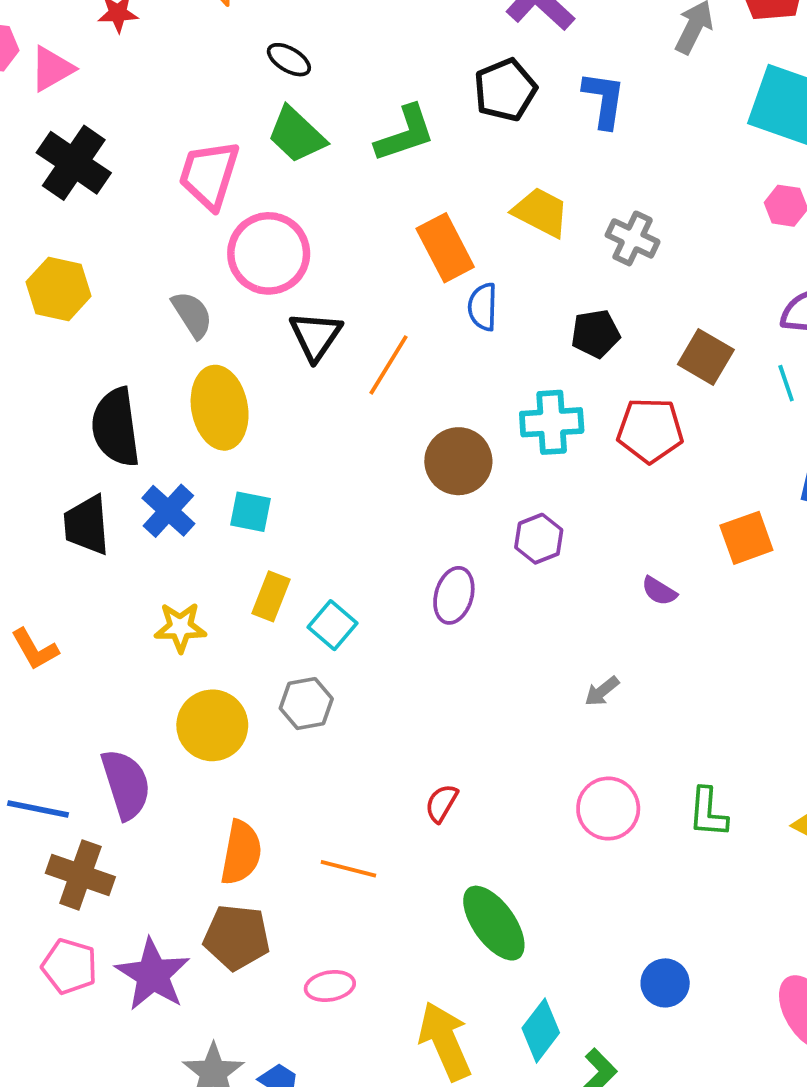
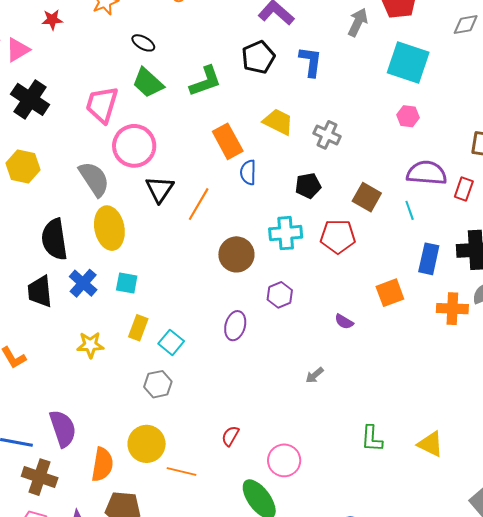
gray semicircle: (192, 315) -> (94, 179), size x1.4
yellow circle: (212, 725) -> (147, 444), moved
pink circle: (608, 809) -> (284, 460), moved
orange semicircle: (241, 853) -> (102, 464), moved

